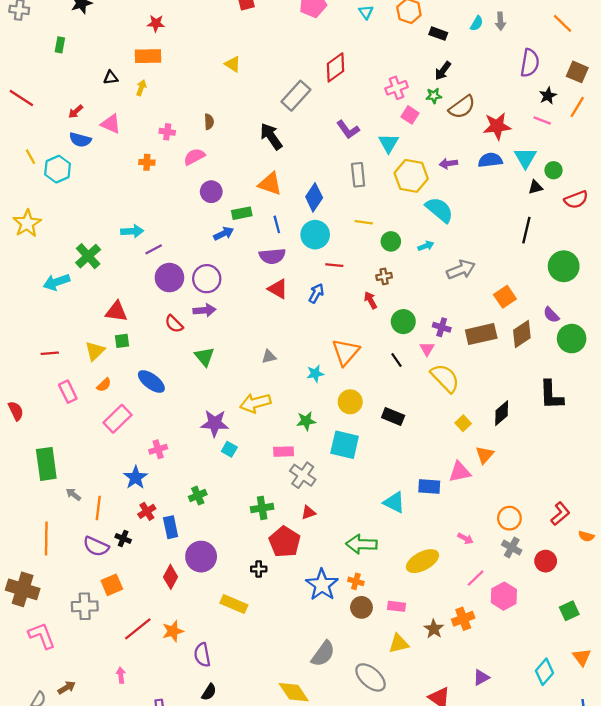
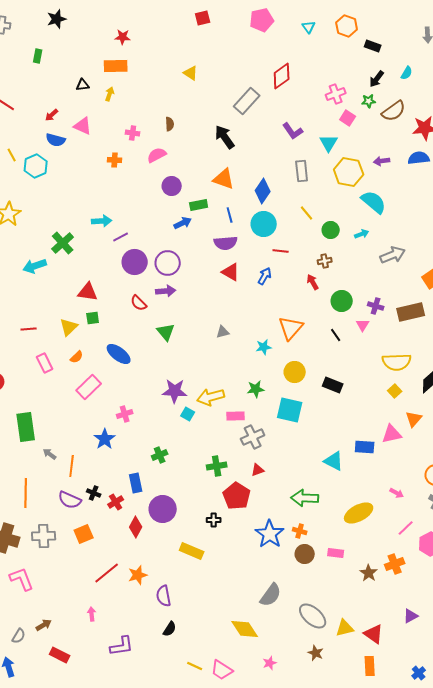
cyan semicircle: (477, 23) -> (407, 73), moved
yellow line: (364, 222) -> (307, 213), turned 42
yellow semicircle: (445, 378) -> (397, 362), moved, turned 132
yellow arrow: (255, 403) -> (211, 397), moved
gray cross: (303, 475) -> (253, 437), turned 30
red cross: (147, 511) -> (116, 502), moved
gray cross: (85, 606) -> (44, 536), moved
yellow triangle: (399, 644) -> (345, 628), moved

